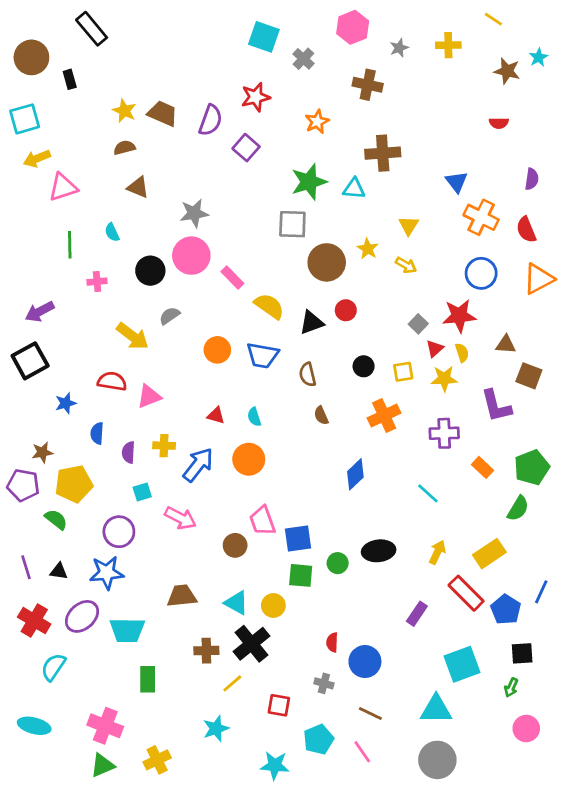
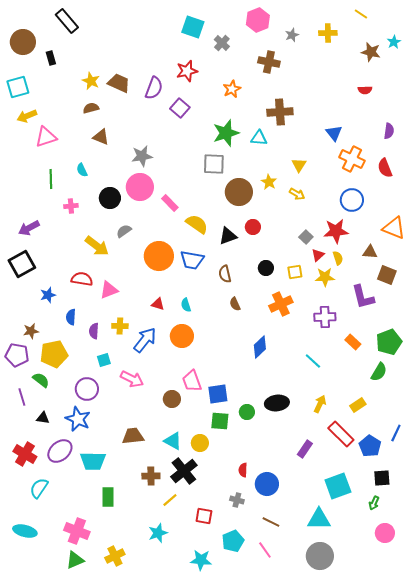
orange triangle: (539, 279) -> (394, 228), moved, turned 50
orange circle: (217, 350) -> (159, 256), size x1.5
yellow rectangle: (489, 554) -> (358, 405), size x0.7
purple line: (26, 567) -> (22, 397), moved
blue star: (107, 573) -> (78, 419), turned 30

